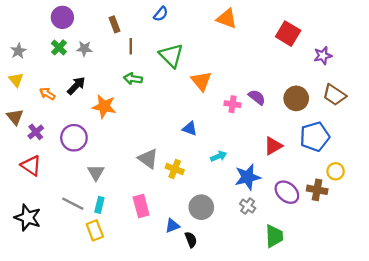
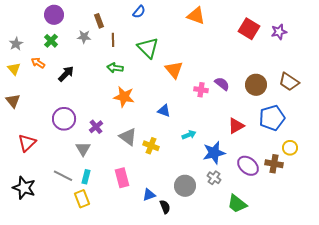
gray star: (84, 49) -> (84, 37), moved
purple star: (323, 56) -> (279, 32), moved
orange arrow: (47, 94) -> (38, 63), moved
orange star: (104, 106) -> (124, 97), moved
purple cross: (36, 132) -> (96, 127), moved
red triangle: (31, 166) -> (27, 143), turned 42
gray circle: (201, 207) -> (185, 186), moved
green trapezoid: (274, 236) -> (237, 204), turned 130

